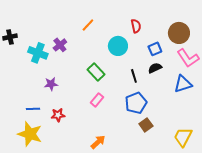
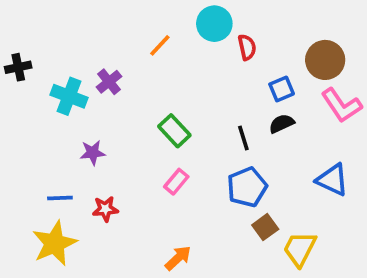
cyan circle: (118, 46) -> (214, 24), moved
blue triangle: (183, 84) -> (332, 180), moved, turned 42
yellow star: (30, 134) -> (54, 243), turned 30
yellow trapezoid: (183, 137) -> (300, 249), moved

